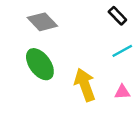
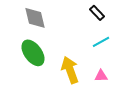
gray diamond: (42, 22) -> (35, 18), turned 30

